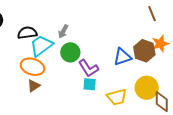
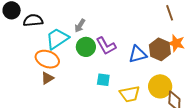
black semicircle: (27, 33) -> (33, 20), moved
orange star: (160, 44) -> (176, 43), turned 30
purple L-shape: (88, 68) -> (106, 46), moved

